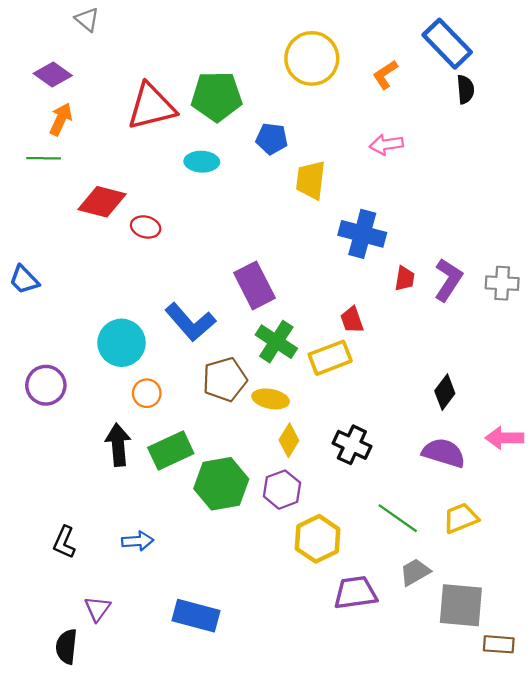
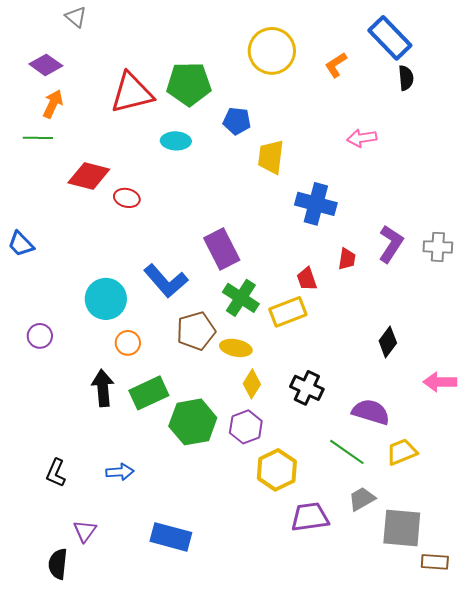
pink arrow: (386, 144) -> (362, 138), moved
red trapezoid: (405, 279) -> (347, 259), moved
purple circle: (46, 385) -> (40, 336), size x0.7
purple semicircle: (444, 453) -> (371, 412), moved

